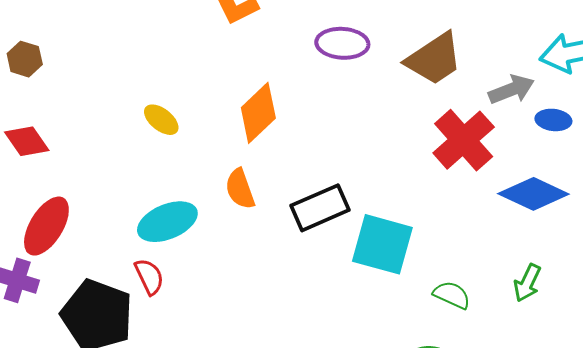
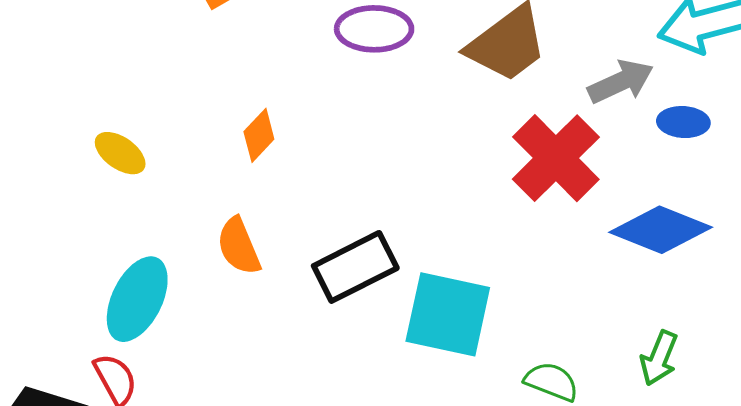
orange diamond: (258, 113) -> (259, 135), size x0.6
cyan ellipse: (167, 222) -> (137, 299), turned -38

